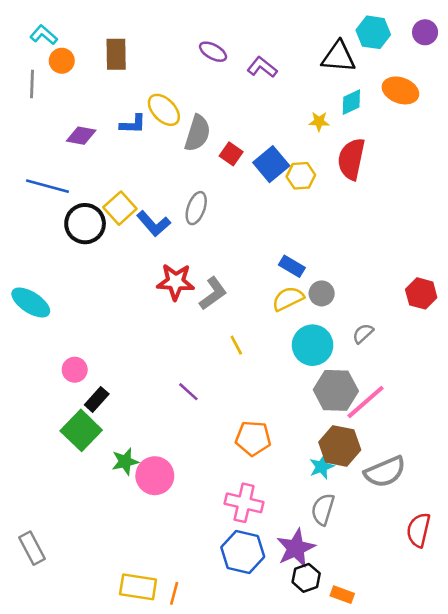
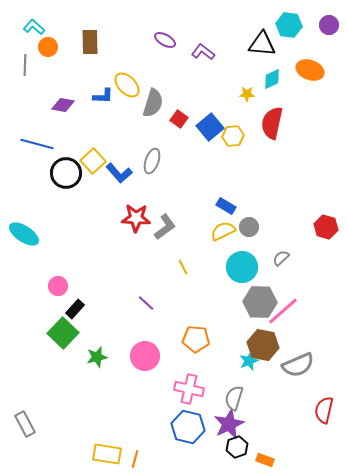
pink circle: (155, 476) -> (145, 356), moved
gray semicircle: (323, 509) -> (234, 398), moved

